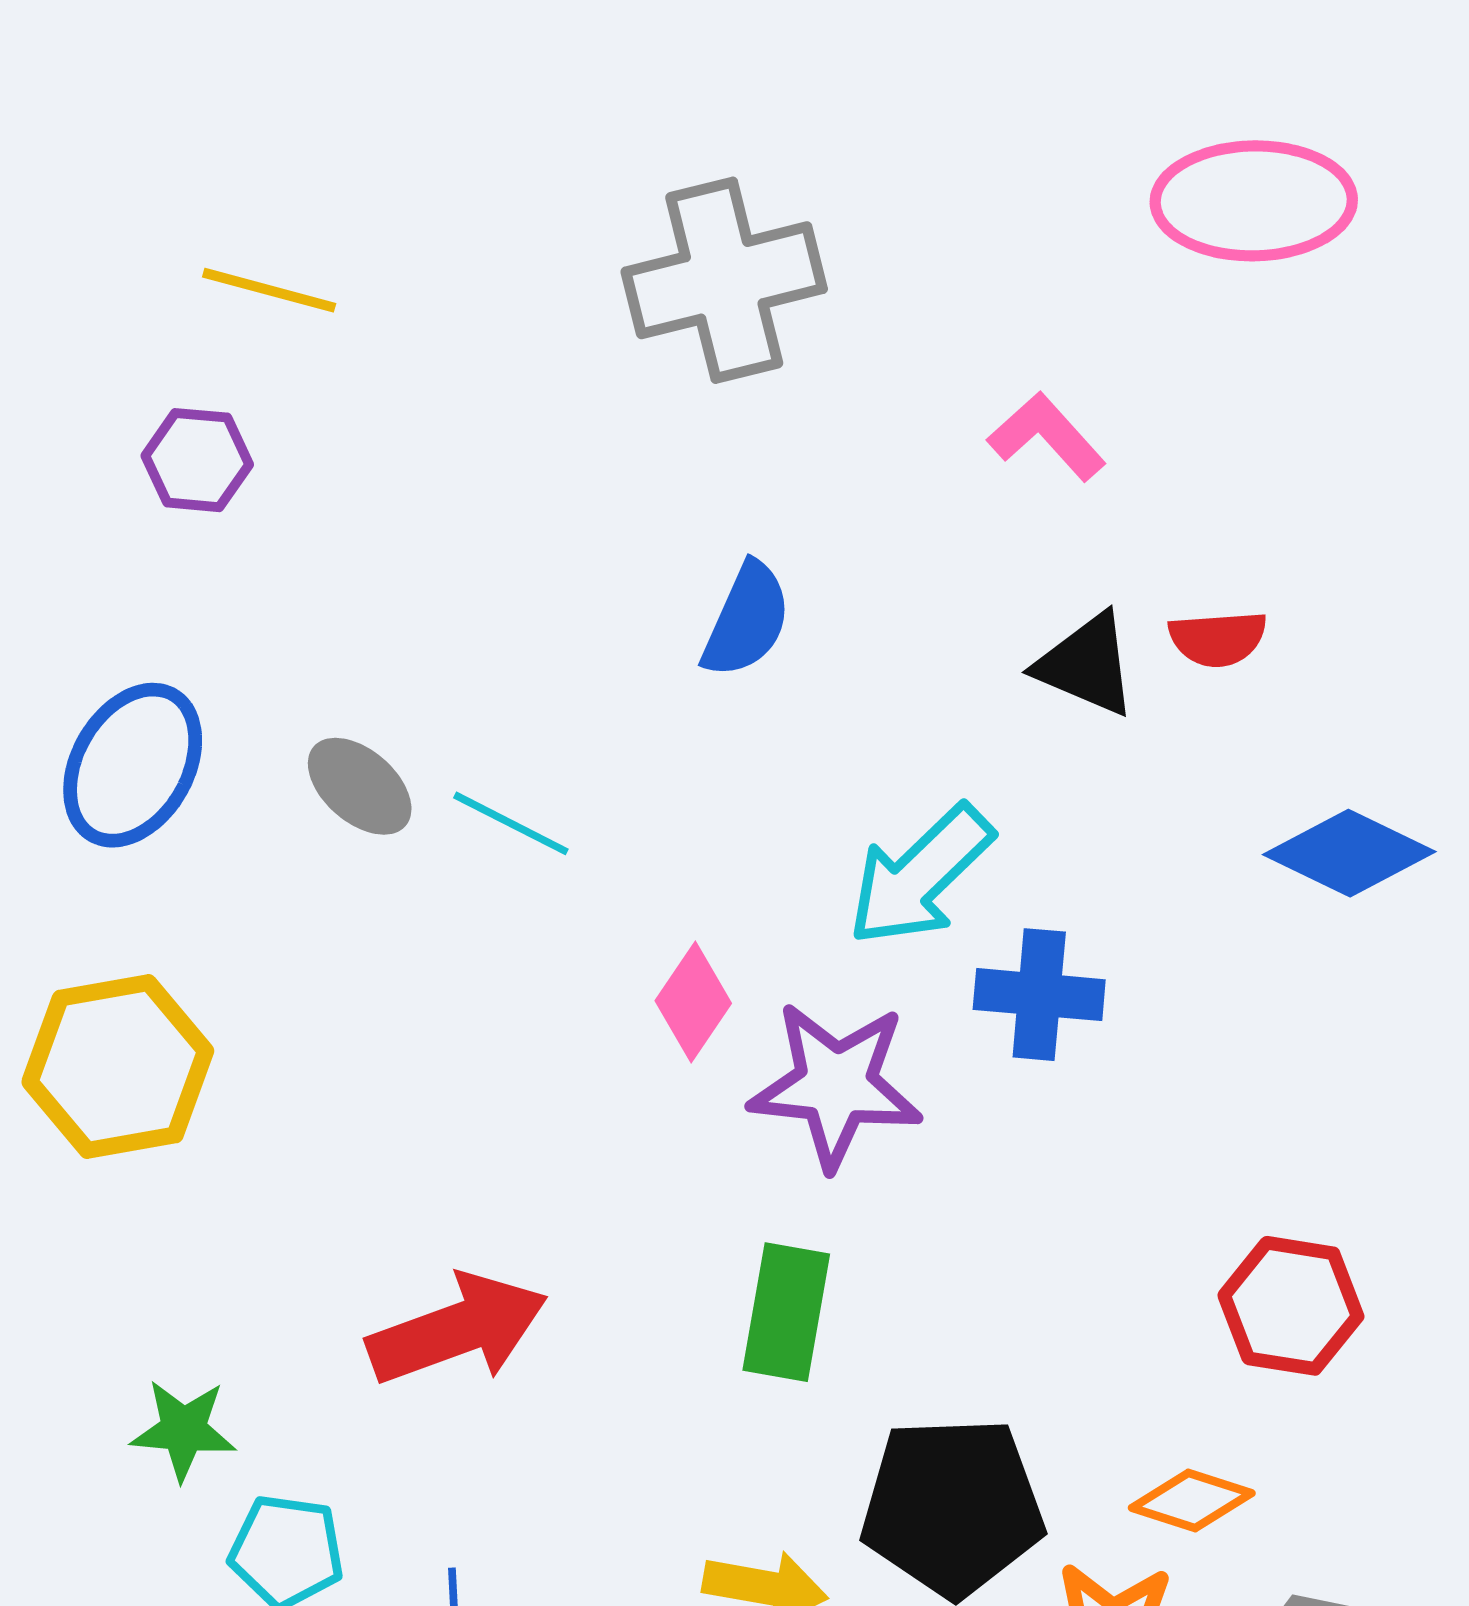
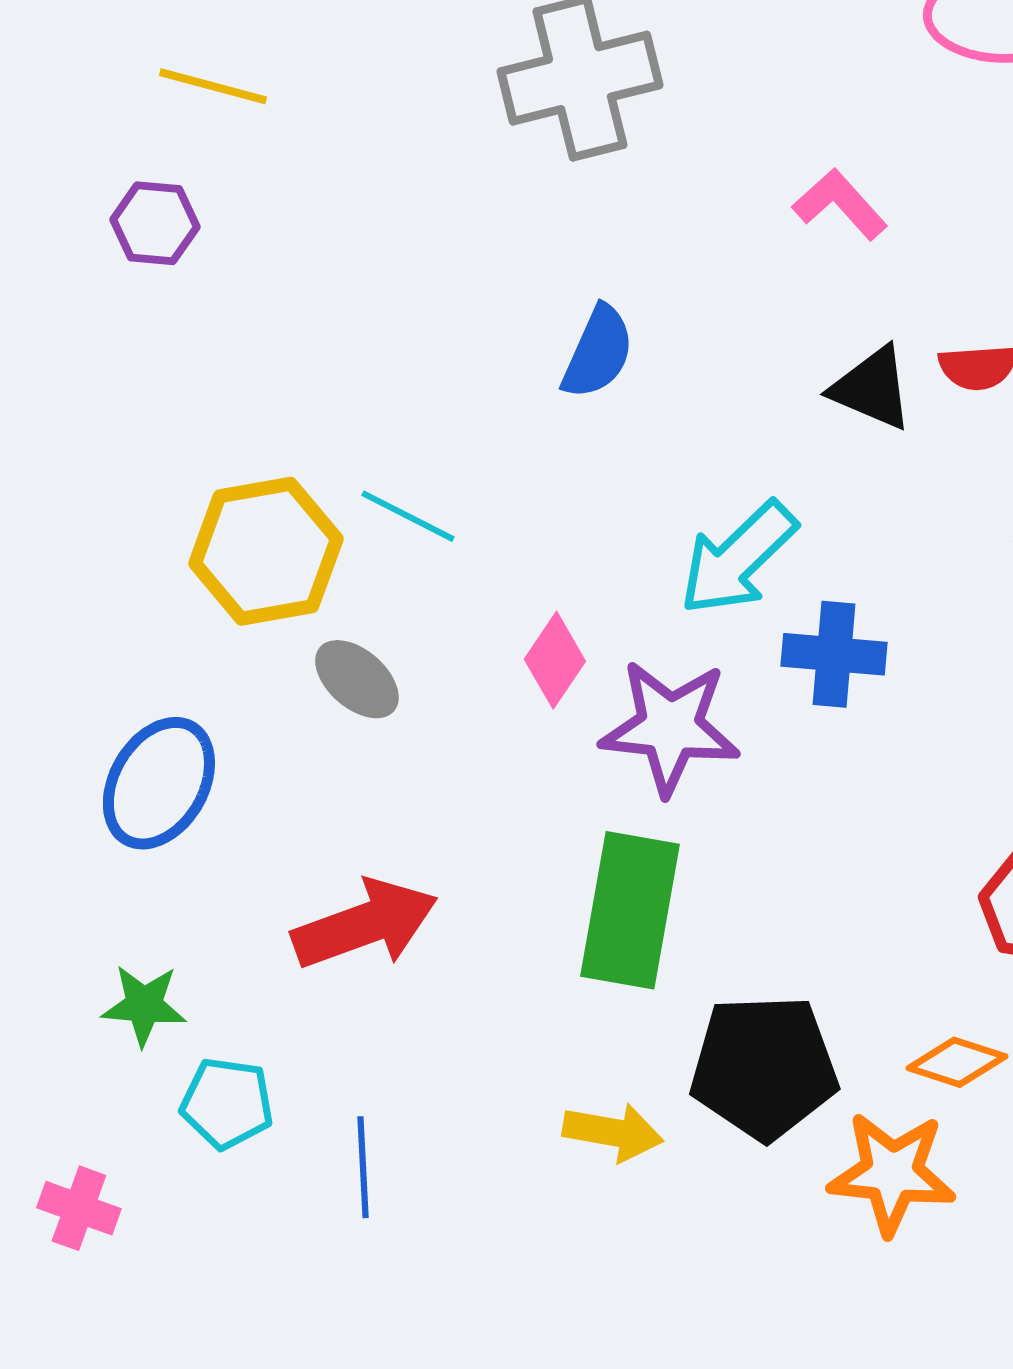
blue ellipse: (133, 765) -> (159, 783), moved
gray ellipse: (360, 786) -> (357, 679), moved
yellow hexagon: (118, 1066) -> (266, 551), moved
green rectangle: (786, 1312) -> (630, 910), size x1.4

